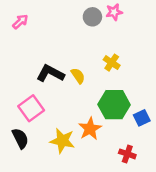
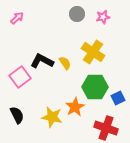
pink star: (114, 12) -> (103, 17), moved
yellow cross: (112, 63) -> (93, 52), size x1.6
pink square: (31, 108) -> (20, 77), moved
red cross: (127, 154) -> (106, 128), size x1.6

